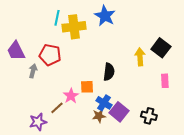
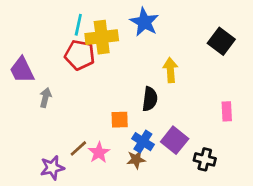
black square: (161, 48) -> (221, 41), moved
red pentagon: (50, 55) -> (80, 55), moved
yellow arrow: (140, 57) -> (170, 70), moved
pink star: (71, 96) -> (99, 153), moved
purple square: (119, 112) -> (175, 140), moved

